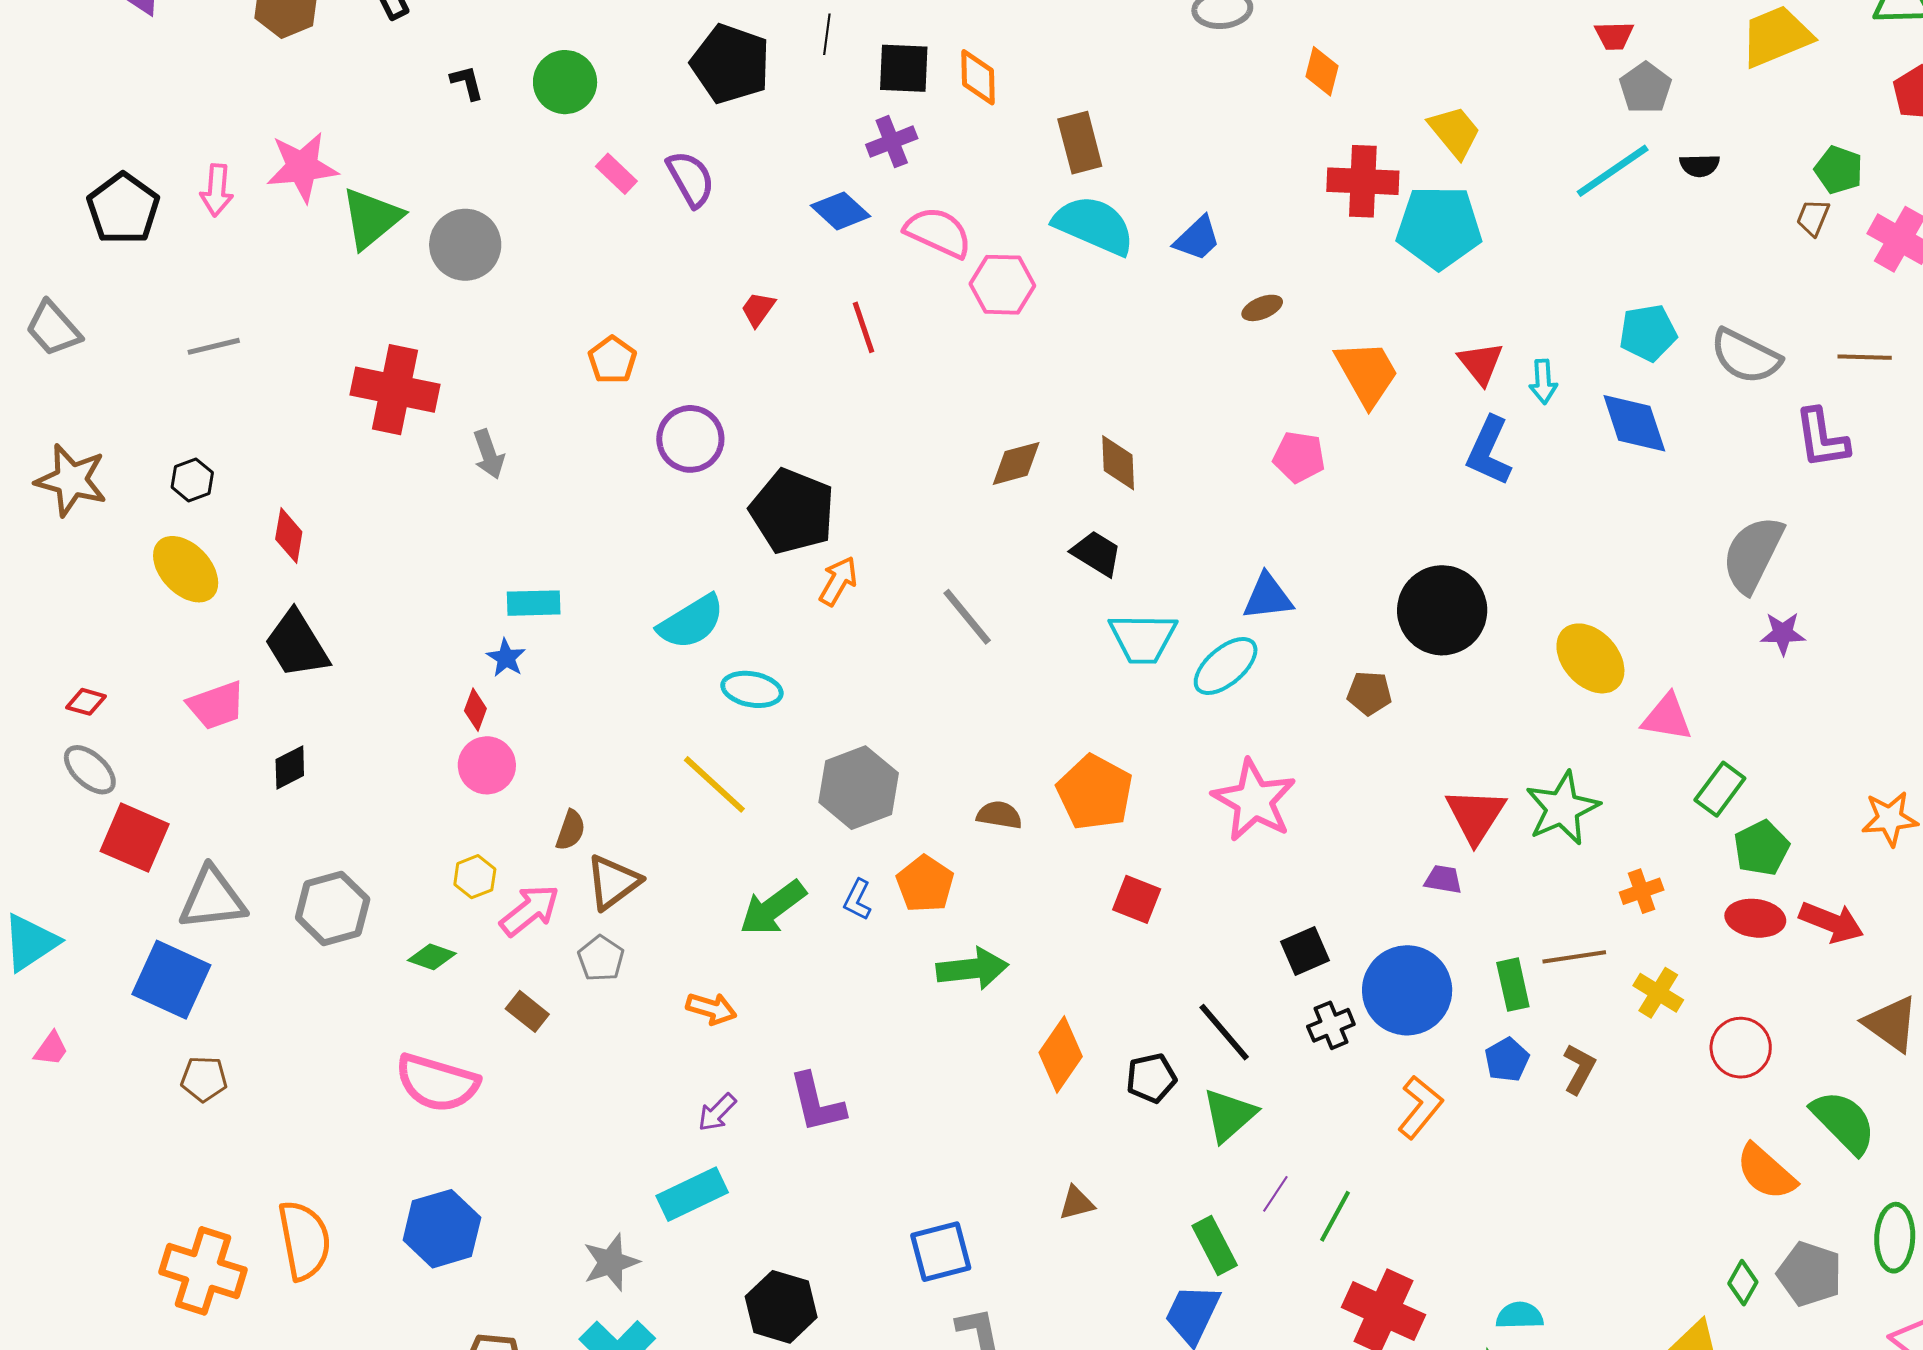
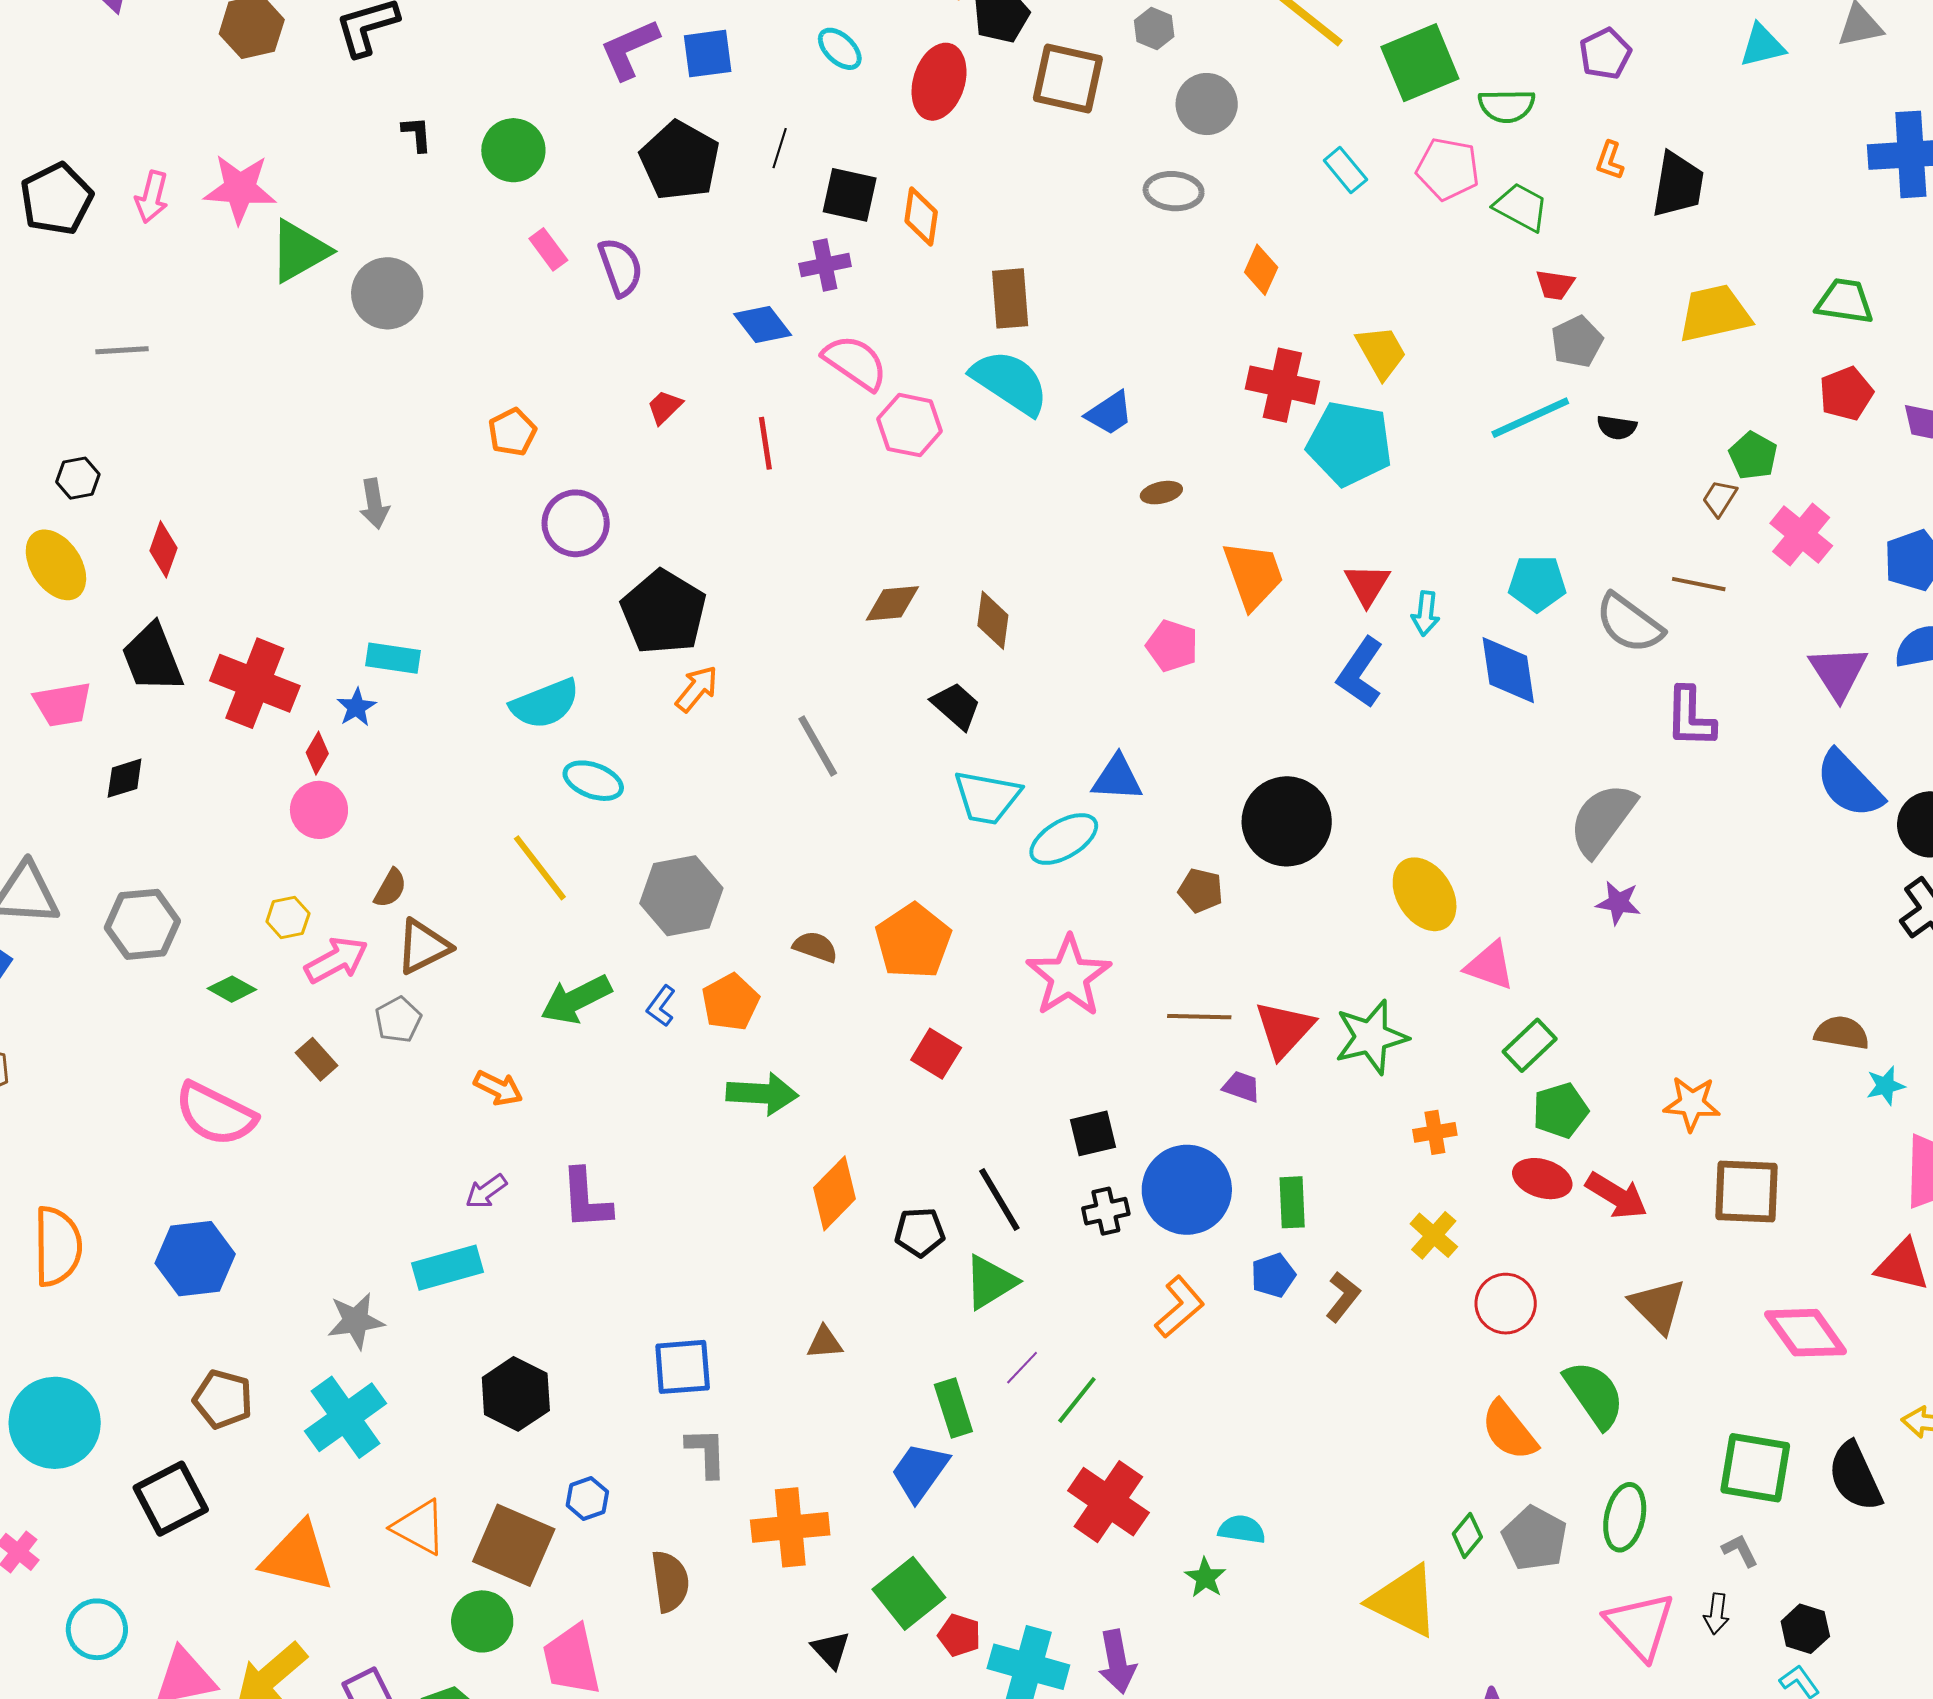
brown line: (1865, 357) -> (1699, 584), moved
red cross: (395, 390) -> (255, 683), moved
brown line: (1574, 957) -> (1199, 1017), moved

